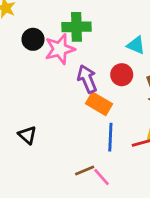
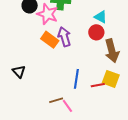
pink star: (60, 49) -> (47, 14), turned 30
red circle: (122, 75) -> (96, 32), moved
orange rectangle: (99, 104) -> (50, 40), moved

